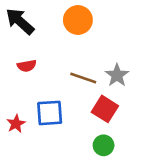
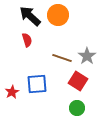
black arrow: (20, 21) -> (30, 16), moved
red semicircle: (27, 66) -> (27, 40), moved, turned -96

